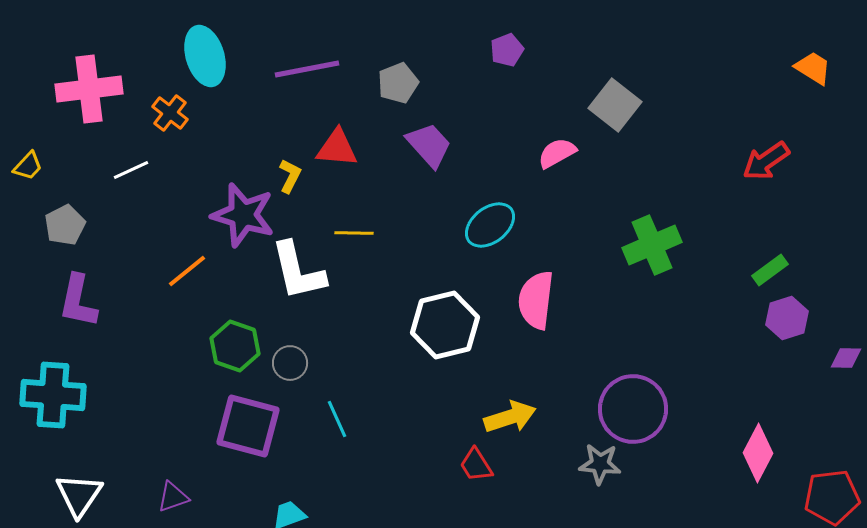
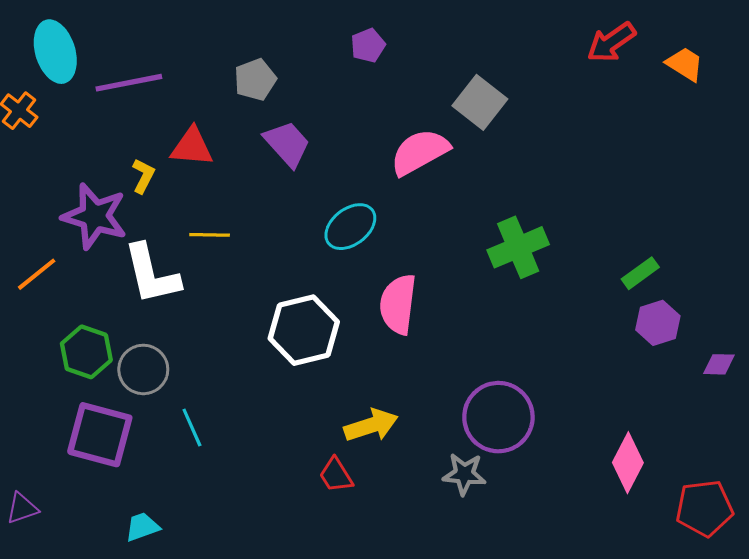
purple line: (307, 69) -> (129, 83), moved
pink semicircle: (557, 153) -> (420, 152), size x1.5
red arrow: (766, 161) -> (611, 42), moved
gray circle: (290, 363) -> (143, 369), size x1.4

